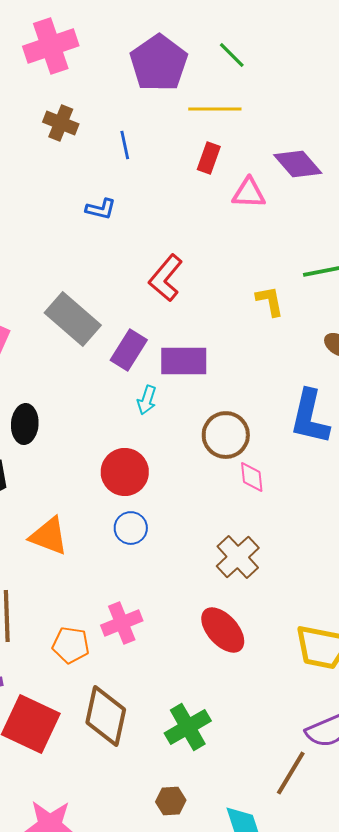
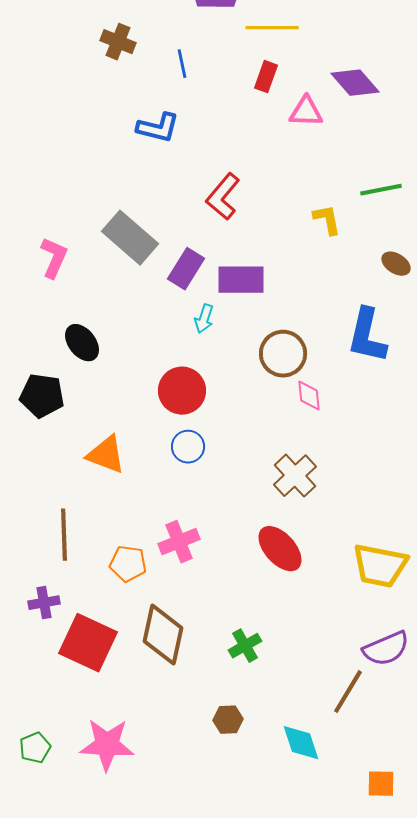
blue L-shape: (101, 209) -> (158, 128), size x1.4
black ellipse: (25, 424) -> (82, 343), turned -42
green cross: (188, 727) -> (245, 646), size x0.7

